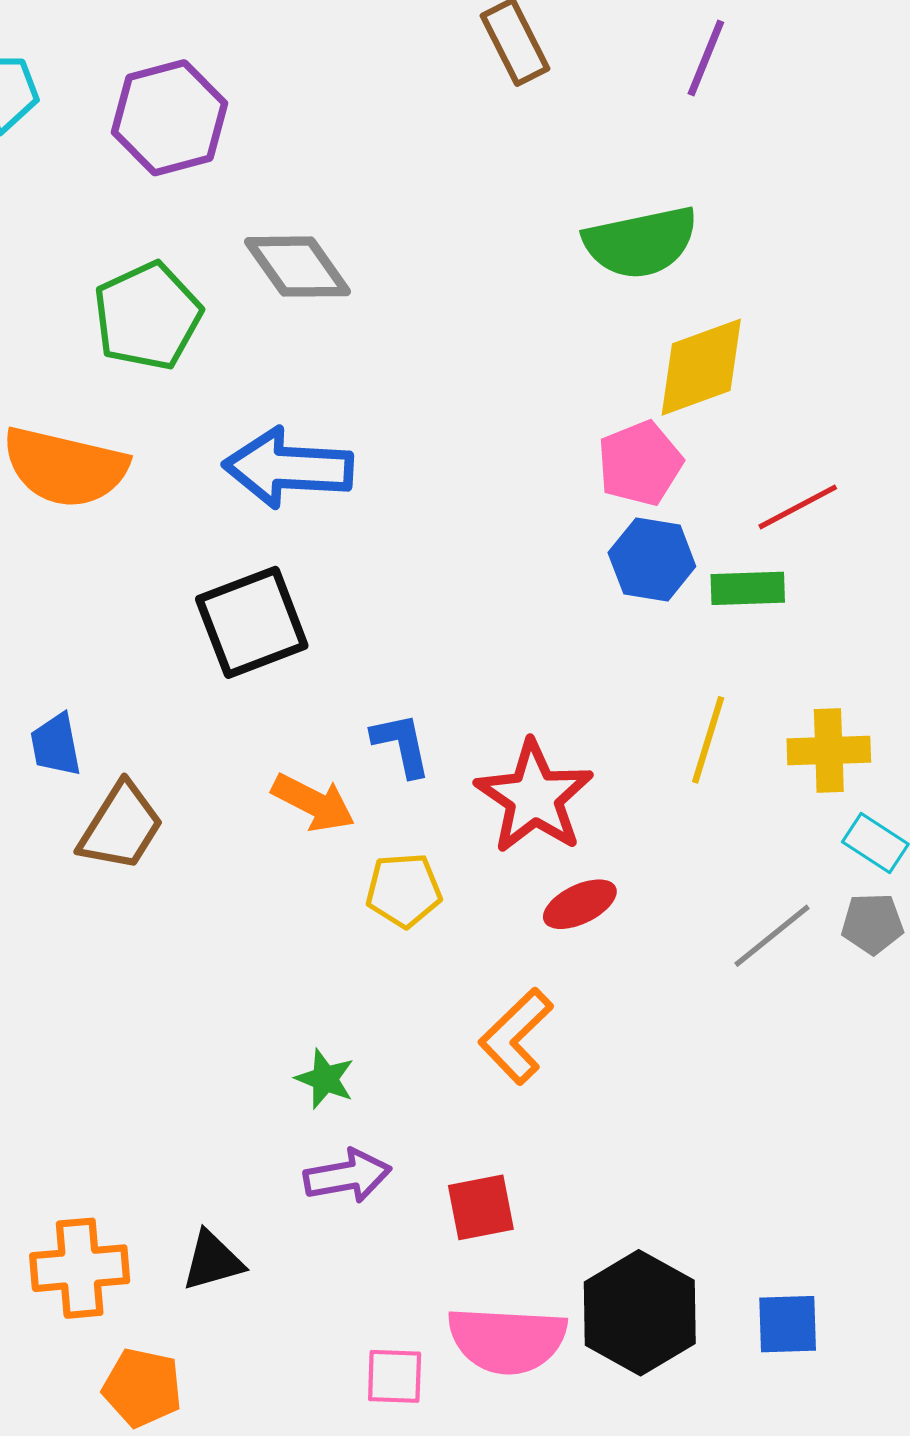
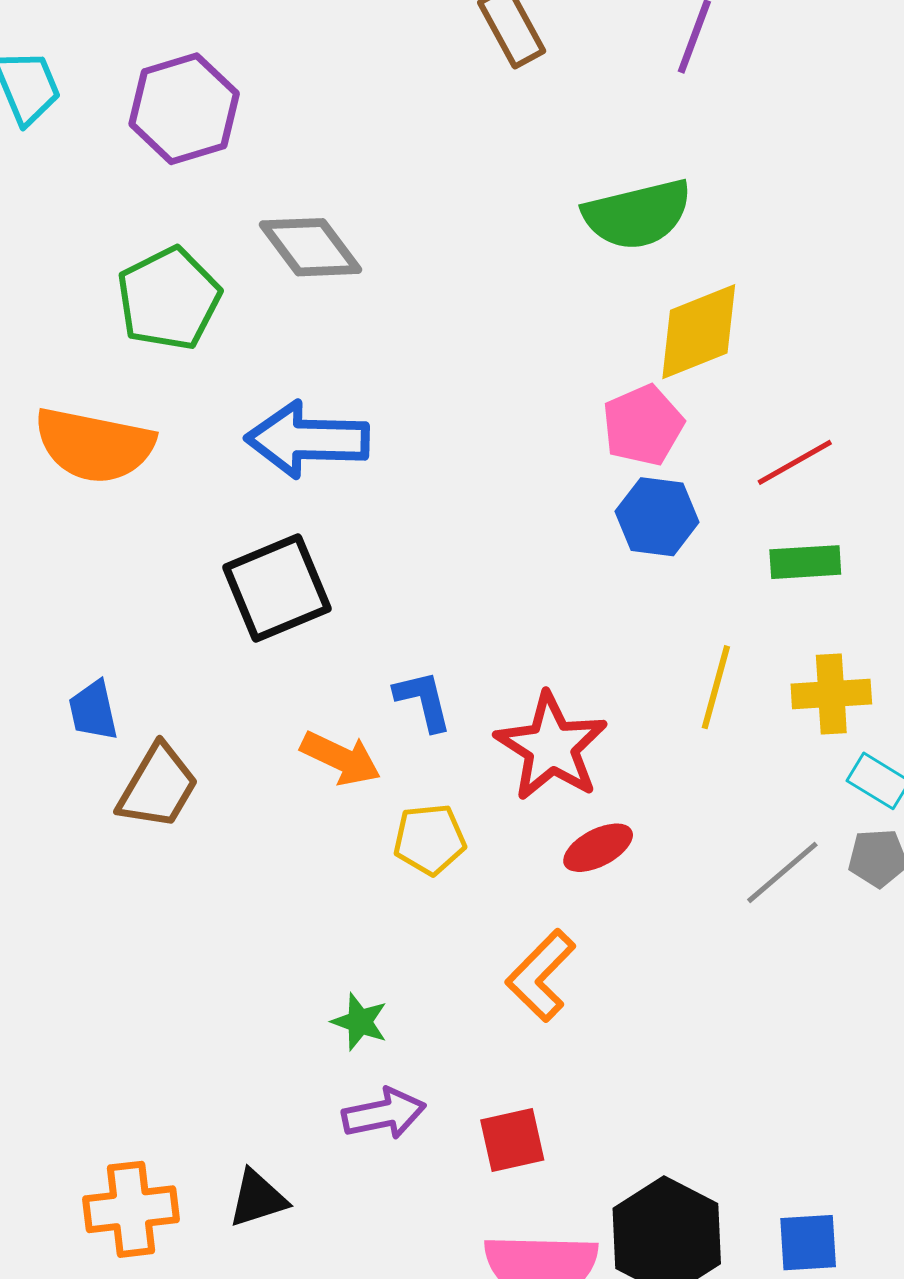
green rectangle: (748, 588) -> (805, 562), moved

